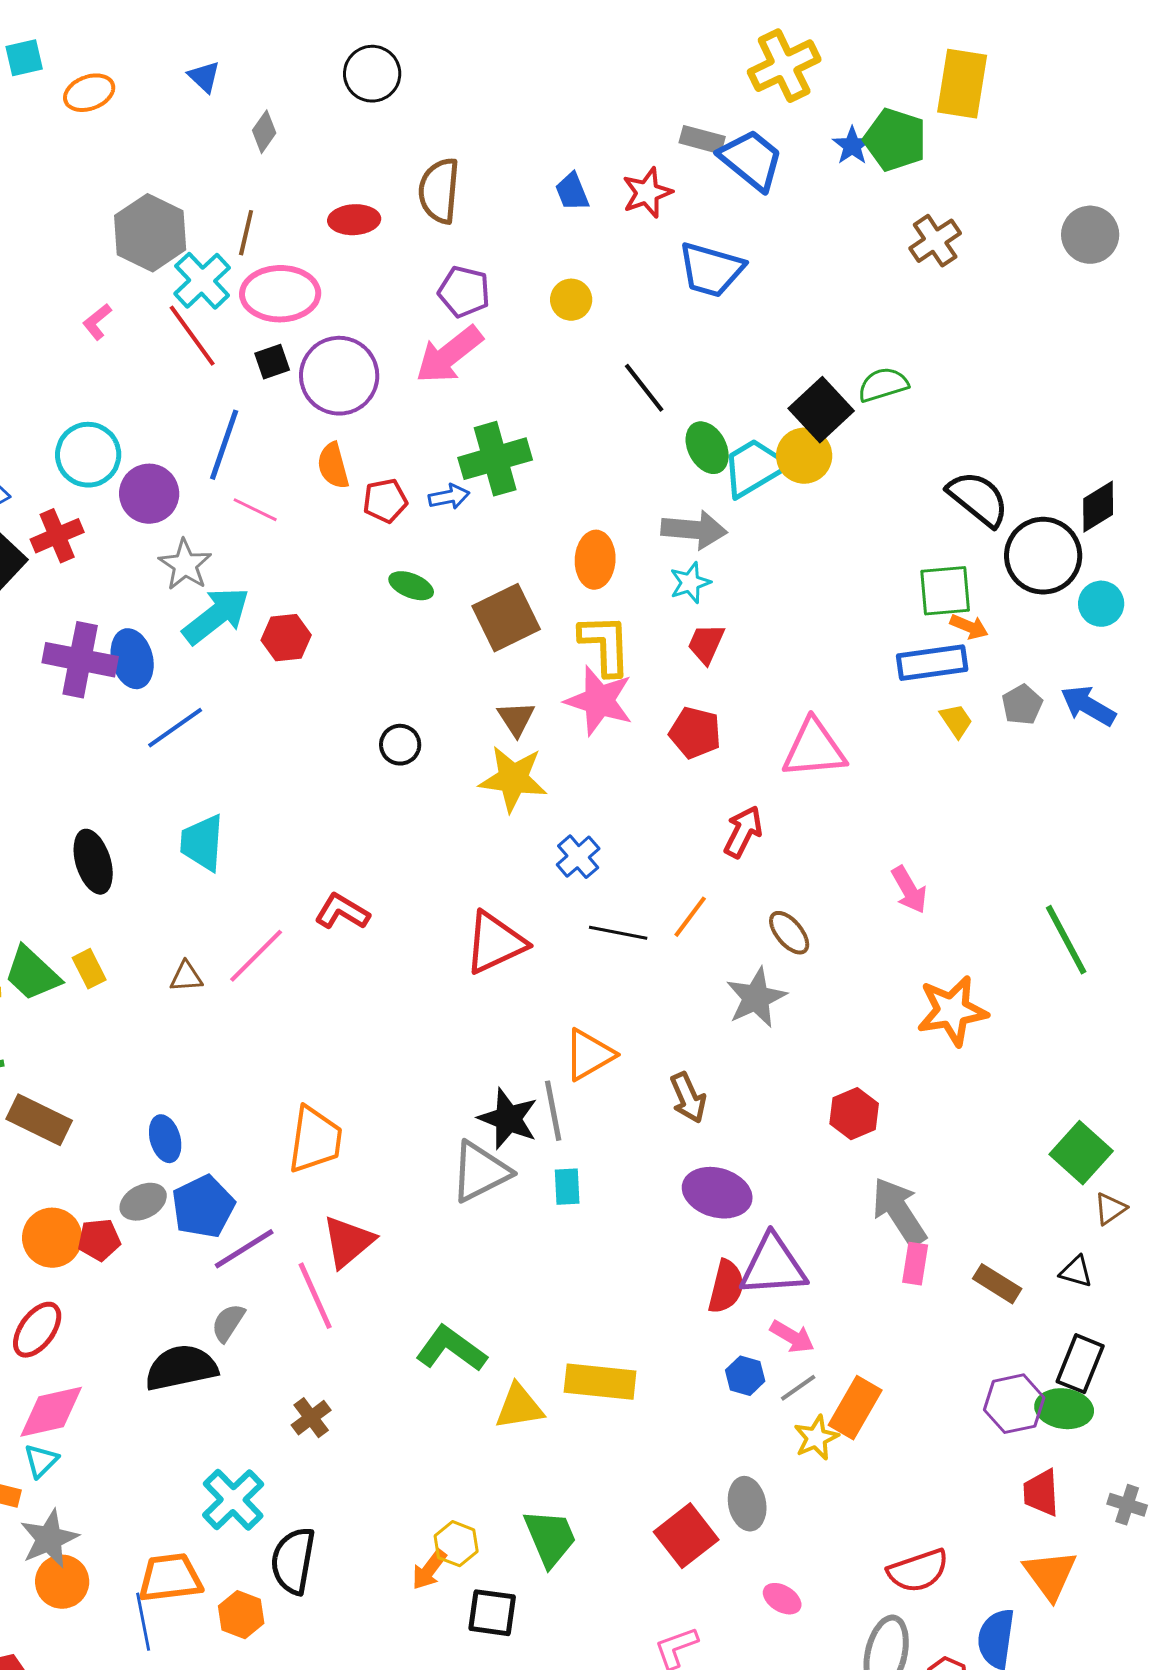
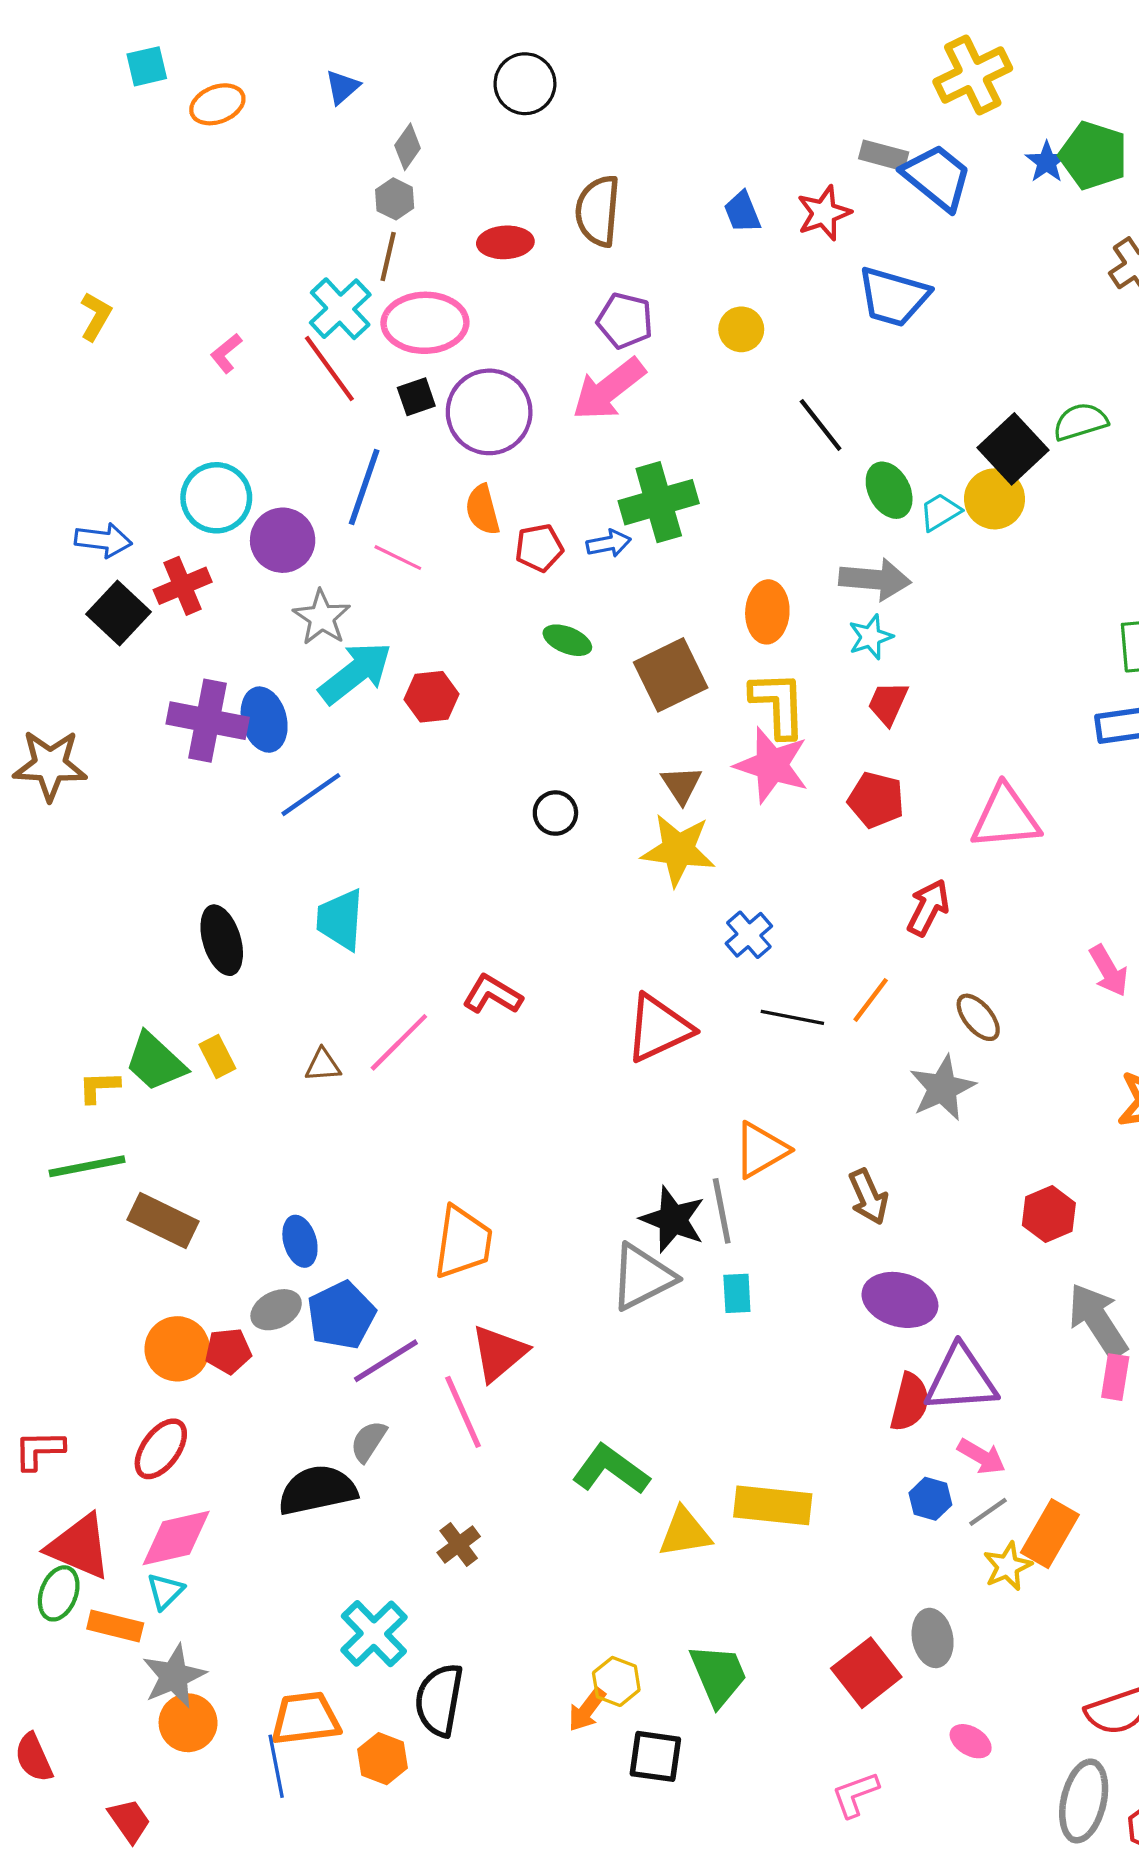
blue triangle: (204, 77) -> (342, 87), turned 36
gray hexagon: (150, 233) -> (395, 199), moved, size x0.5
cyan trapezoid: (754, 468) -> (940, 512), size x0.6

